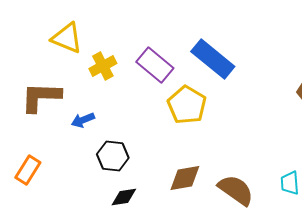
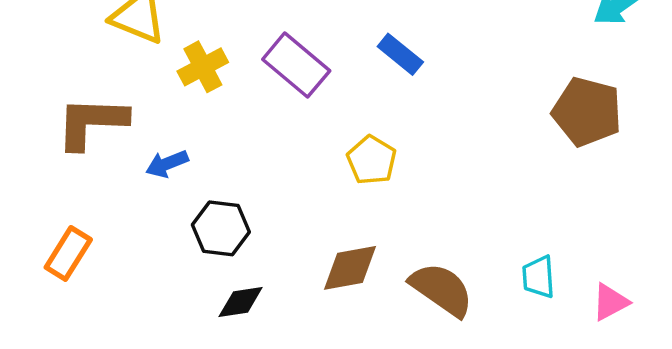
blue rectangle: (213, 59) -> (400, 54), size x0.6
yellow pentagon: (187, 105) -> (372, 160), moved, size x0.7

